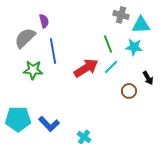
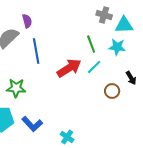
green star: (33, 70) -> (16, 88), moved

